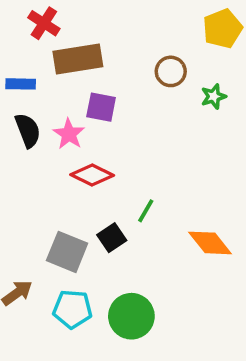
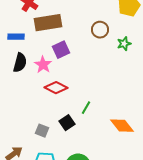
purple square: (101, 107) -> (61, 50), turned -36
black semicircle: (28, 130) -> (20, 63), turned 36
gray square: (67, 252) -> (42, 131), size x0.6

